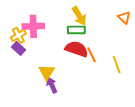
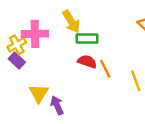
yellow arrow: (79, 16) -> (71, 22), moved
red semicircle: (77, 49) -> (87, 62), size x0.7
yellow triangle: (47, 72) -> (39, 93), moved

